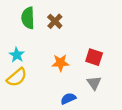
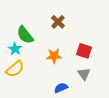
green semicircle: (28, 18) -> (25, 35), moved, turned -36
brown cross: (55, 21) -> (58, 22), moved

